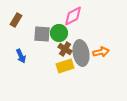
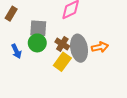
green circle: (59, 33) -> (37, 43), moved
yellow rectangle: (65, 66) -> (62, 62), turned -36

